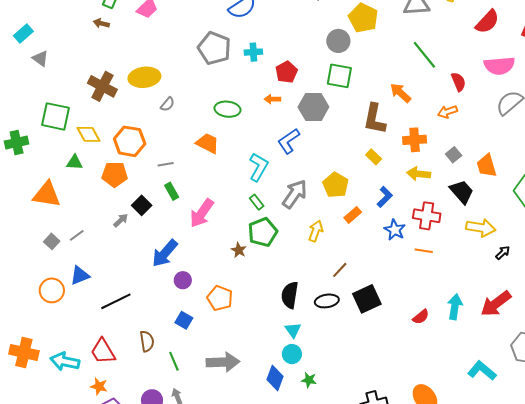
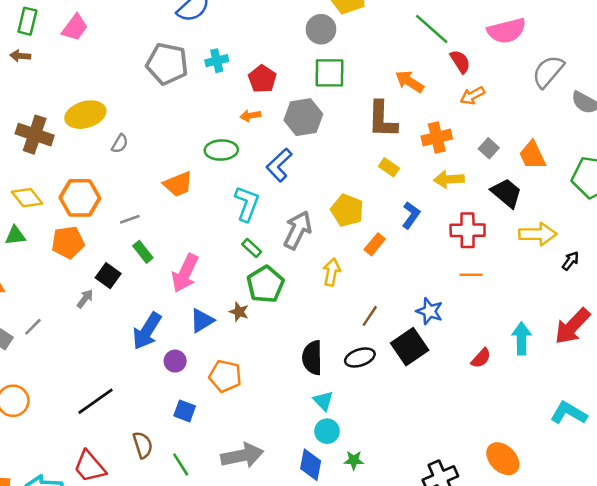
pink semicircle: (499, 66) -> (507, 31), moved
red semicircle: (458, 82) -> (460, 62), moved
green ellipse: (227, 109) -> (221, 150), moved
orange trapezoid: (208, 143) -> (178, 184), turned 140
blue star: (395, 230) -> (429, 311), moved
blue triangle: (80, 275) -> (202, 321), moved

